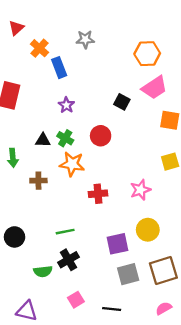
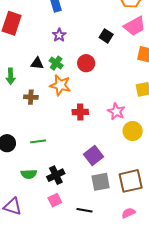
pink star: (140, 190) -> (116, 111), turned -30
yellow circle: (148, 230) -> (133, 131), moved
green line: (65, 232) -> (38, 141), moved
purple square: (118, 244) -> (94, 156), turned -30
black cross: (69, 260) -> (56, 175), moved

